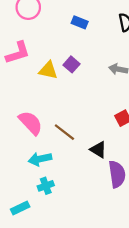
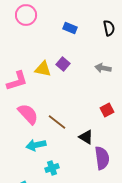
pink L-shape: (18, 53) -> (17, 81), moved
cyan cross: (46, 186) -> (52, 168), moved

